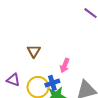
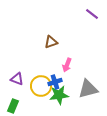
brown triangle: (34, 51) -> (51, 42), moved, turned 40

